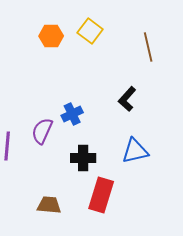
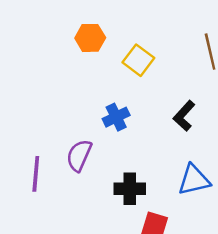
yellow square: (90, 31) -> (138, 60), moved
blue cross: (72, 114) -> (116, 117), moved

